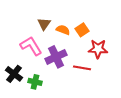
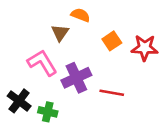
orange semicircle: (63, 30) -> (80, 15), moved
red star: (98, 49) -> (145, 48), moved

